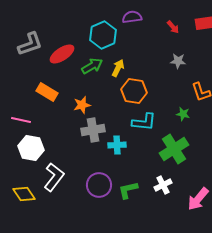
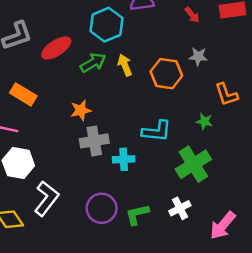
yellow arrow: (118, 68) -> (125, 65), turned -48
orange hexagon: (134, 91) -> (166, 74), moved
orange rectangle: (47, 92) -> (23, 94), moved

